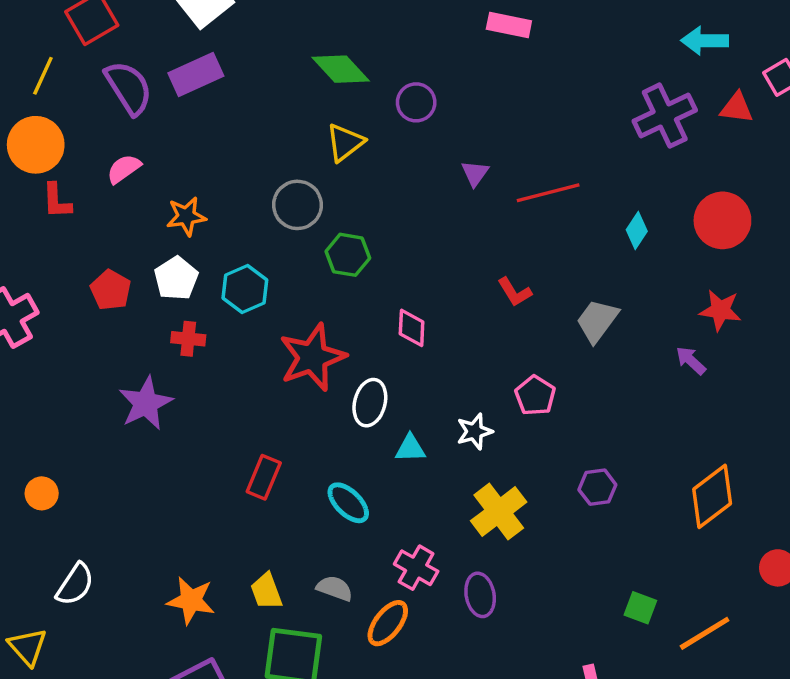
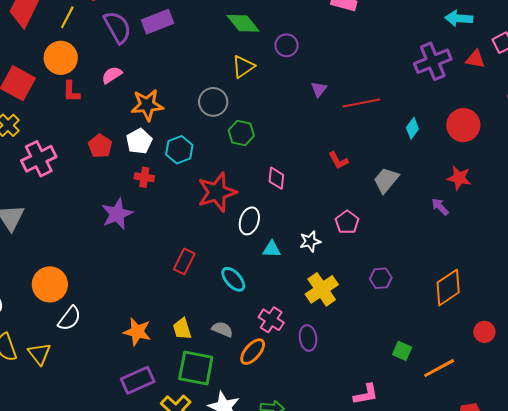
orange star: (186, 216) -> (147, 105), size x1.4
orange circle: (42, 493) -> (50, 284), moved, size x1.8

